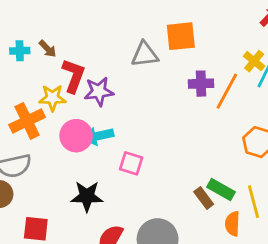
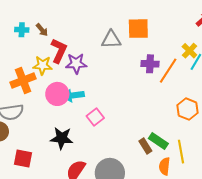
pink square: (131, 163) -> (95, 117), turned 30

